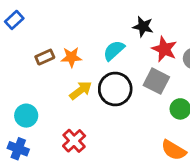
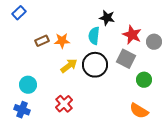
black star: (143, 27) -> (107, 18), moved
cyan semicircle: (114, 50) -> (94, 36), turned -42

